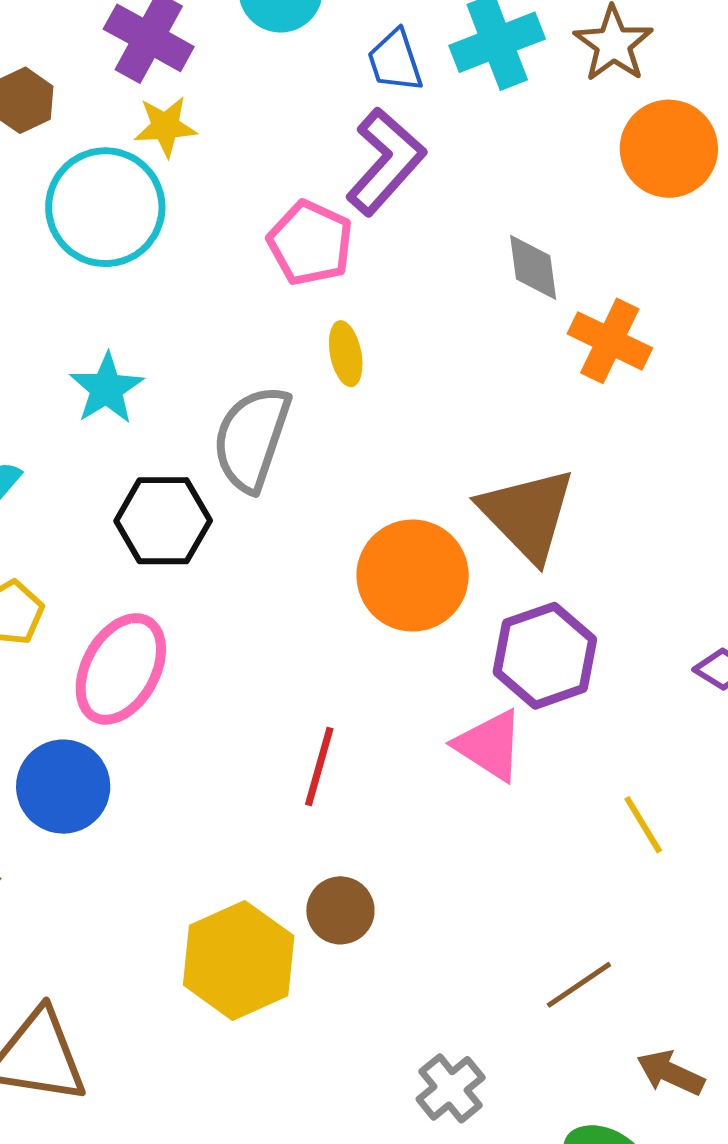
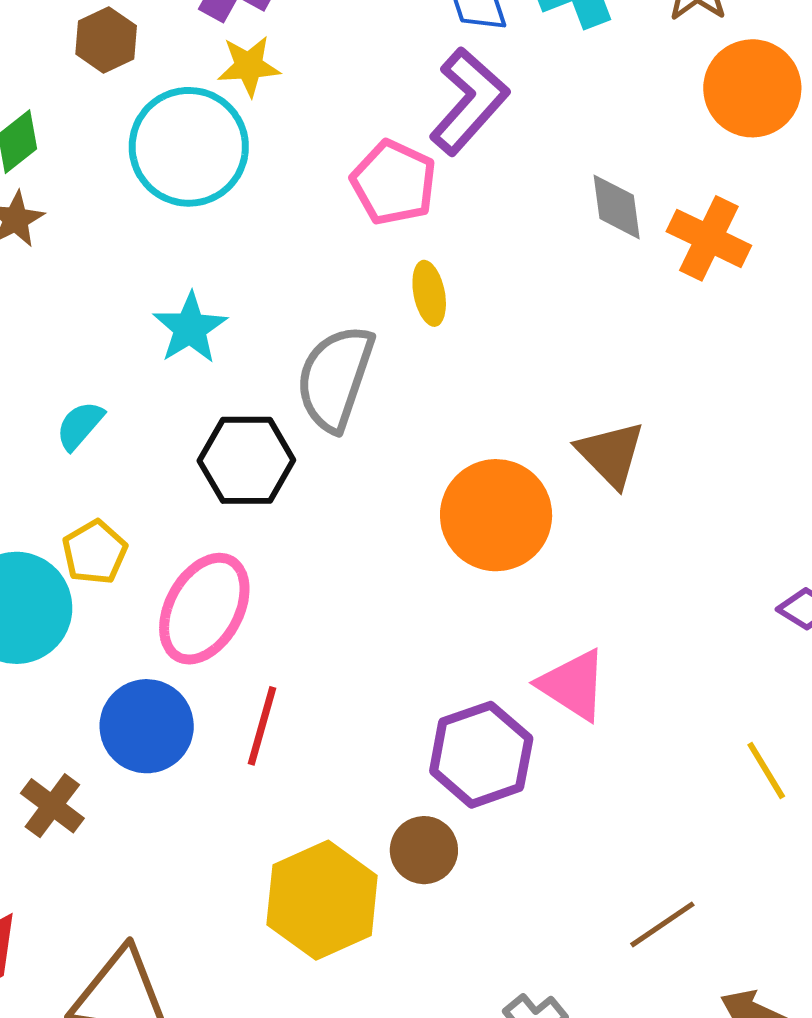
orange cross: (610, 341) -> (709, 238), moved
brown triangle: (527, 514) -> (611, 454), size x0.7
purple hexagon: (545, 656) -> (481, 755), moved
red line: (319, 766) -> (262, 726), moved
yellow line: (643, 825) -> (766, 770), moved

